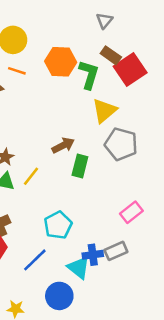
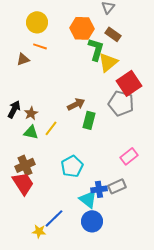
orange hexagon: (61, 62) -> (82, 28), moved
red square: (130, 69) -> (129, 83), moved
yellow triangle: (104, 111) -> (108, 62), moved
blue line: (35, 260) -> (54, 218), moved
blue circle: (59, 296) -> (92, 221), moved

